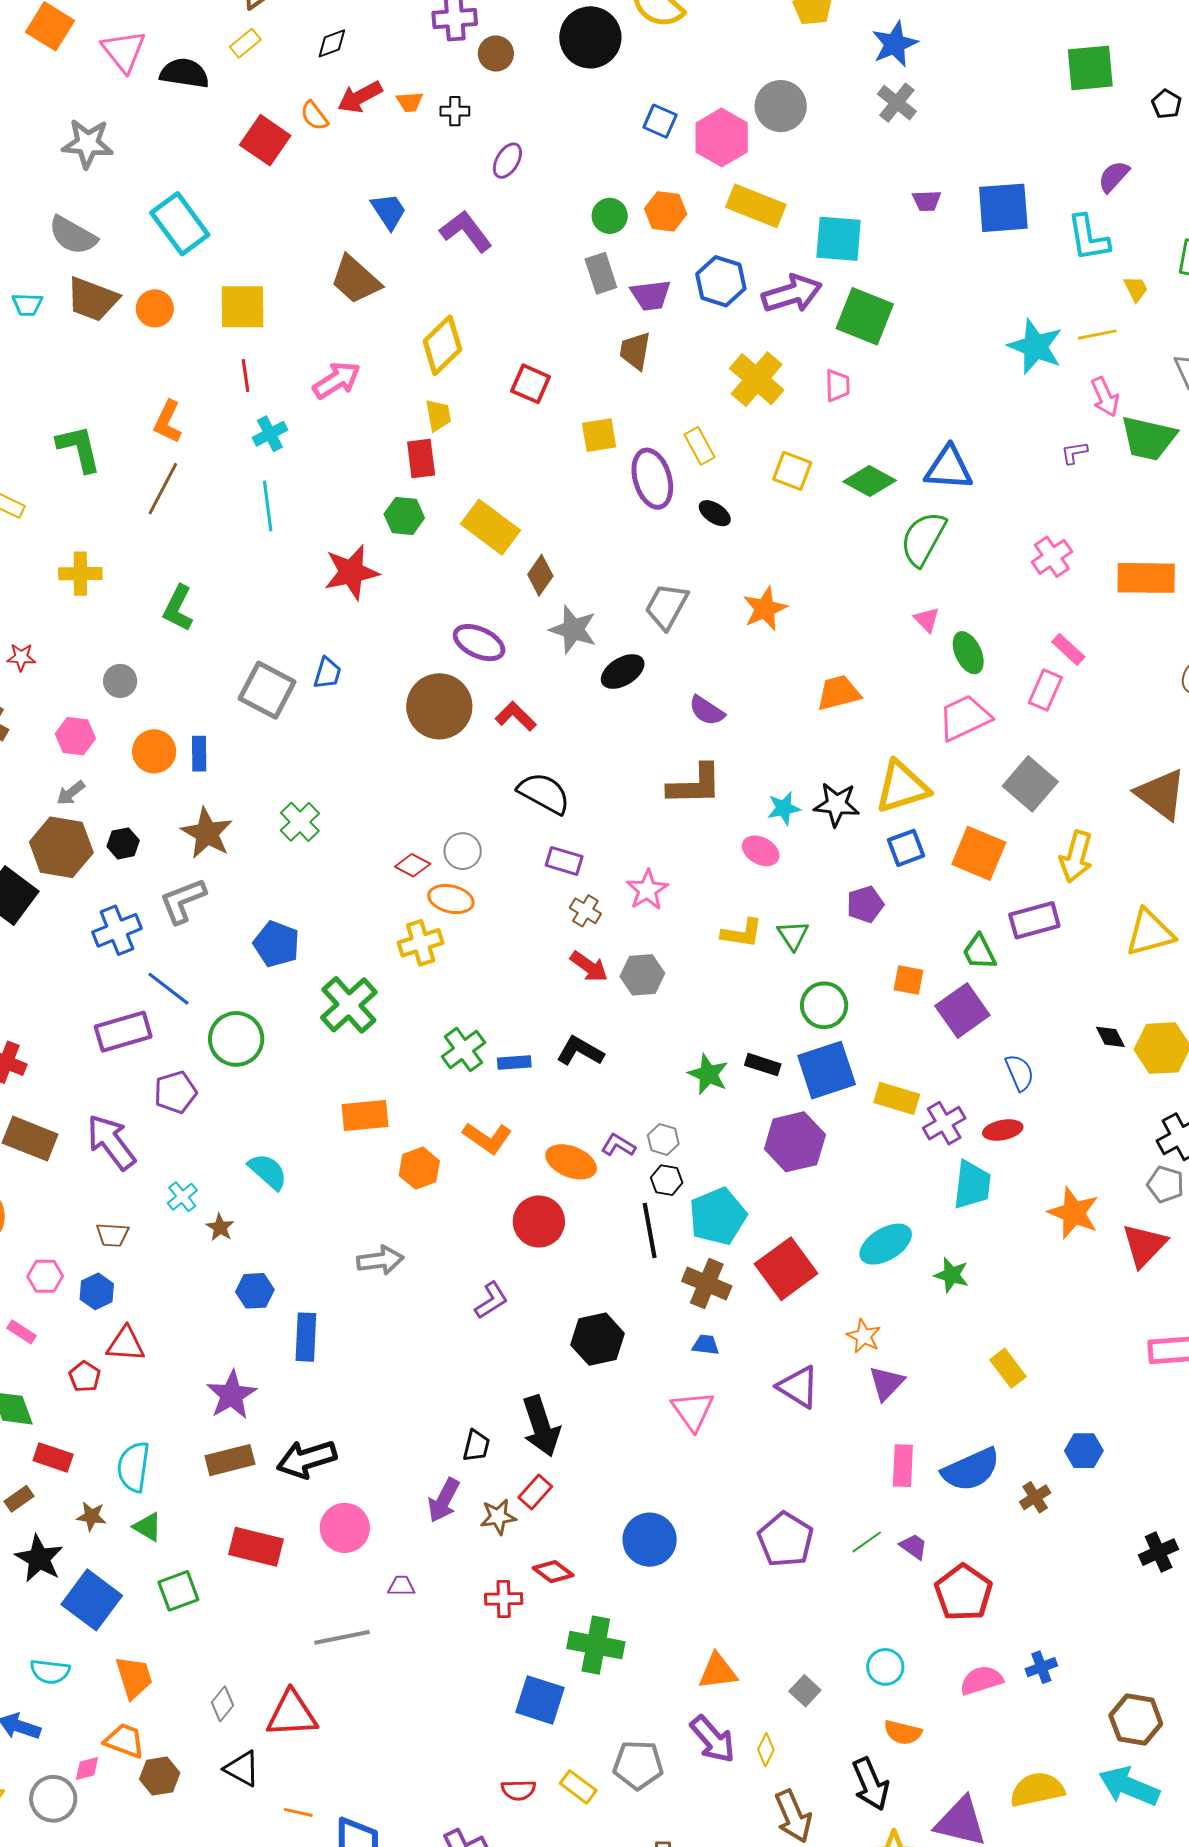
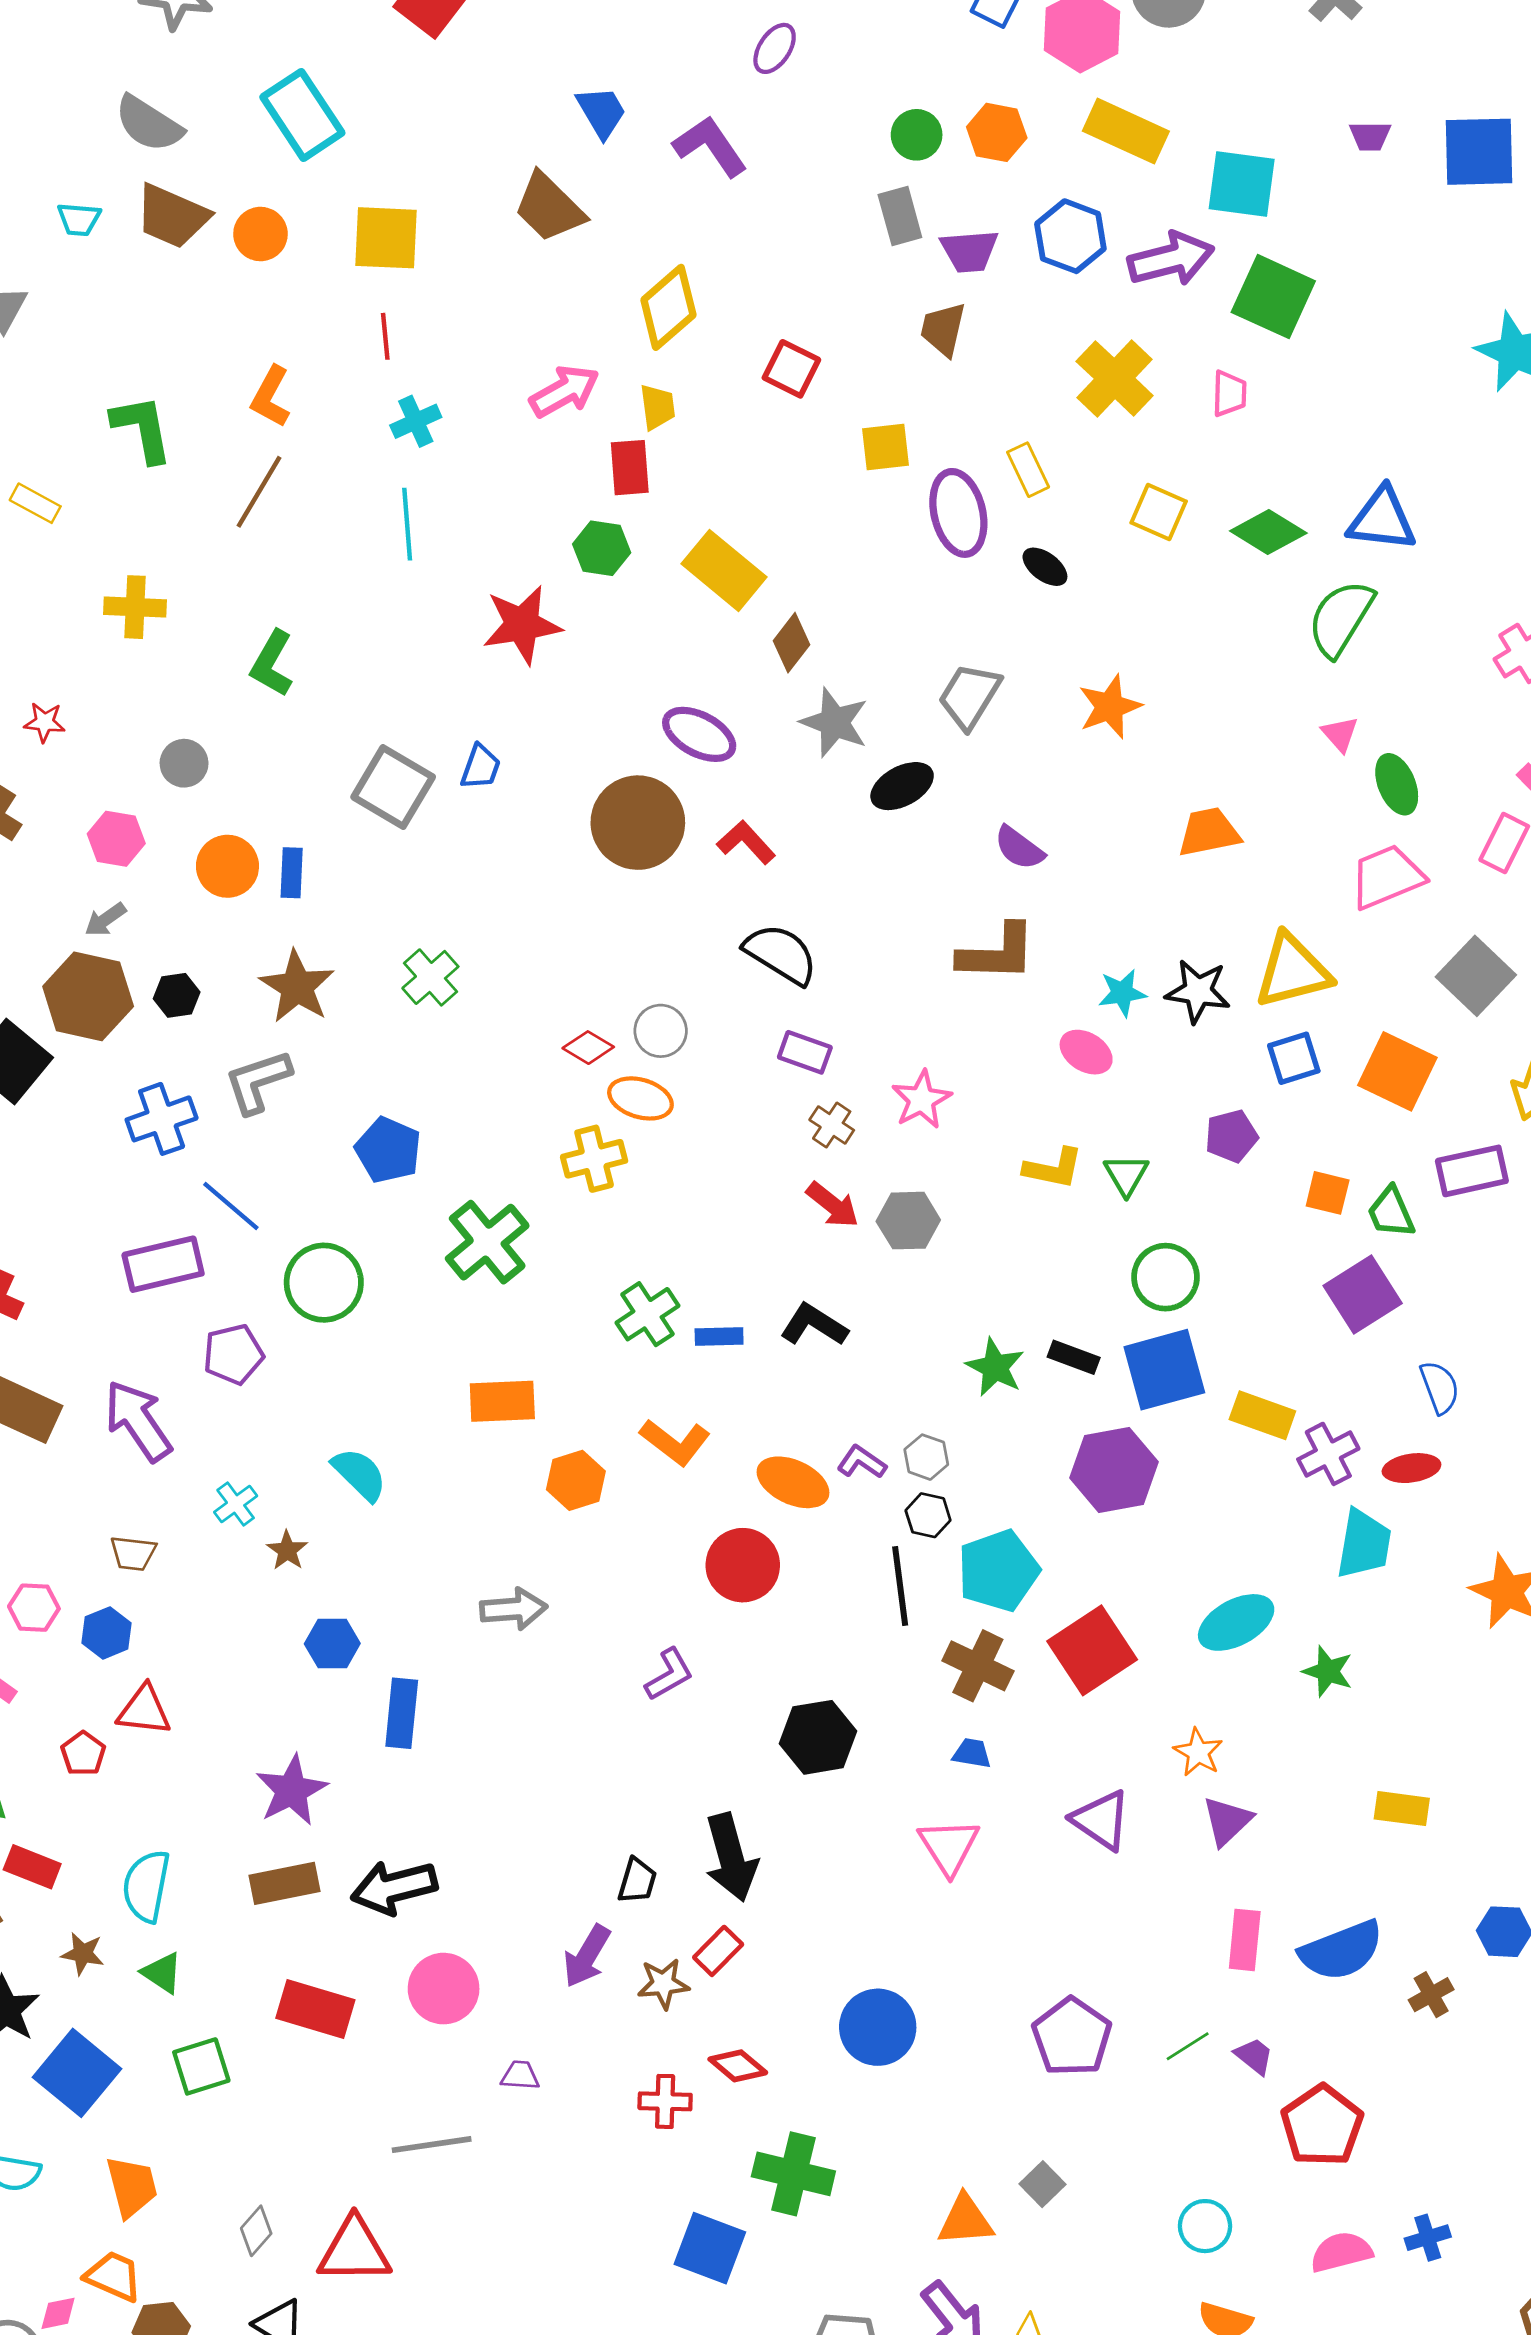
pink arrow: (337, 380) -> (564, 391), moved
orange square: (909, 980) -> (1328, 1193), moved
yellow rectangle: (1008, 1368) -> (1402, 1809), turned -48
gray square: (805, 1691) -> (1043, 2184), moved

